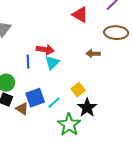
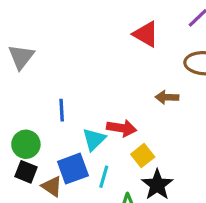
red arrow: (45, 50) -> (122, 128), moved
cyan triangle: (52, 63) -> (94, 139), moved
cyan line: (54, 103) -> (104, 177), turned -32

